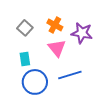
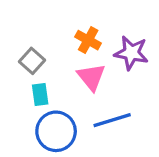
gray square: (25, 28) -> (32, 61), moved

